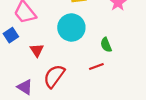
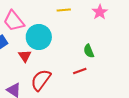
cyan circle: (71, 28) -> (39, 37), moved

